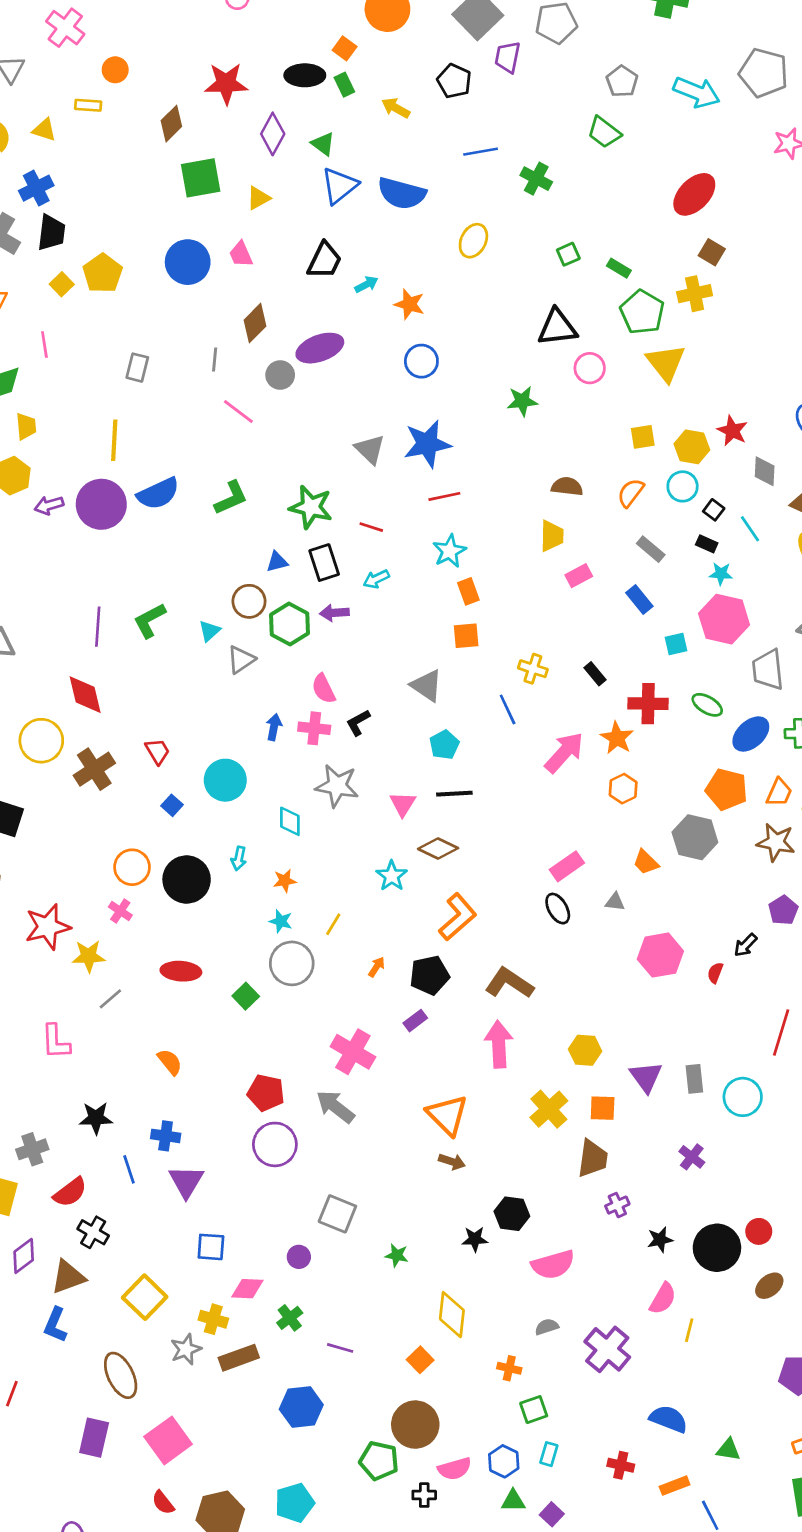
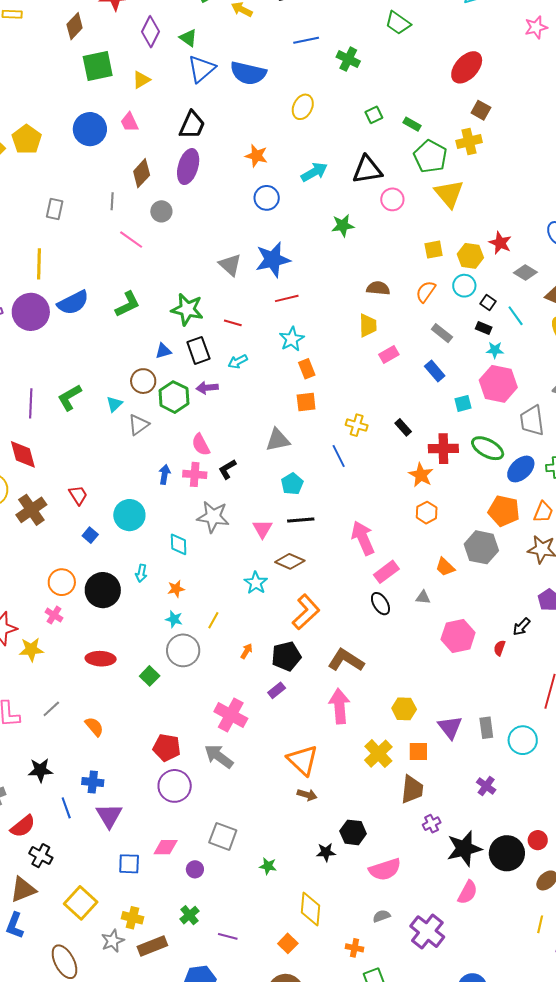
cyan arrow: (366, 284) -> (314, 172), moved, size x1.5
purple ellipse: (320, 348) -> (188, 167), moved, turned -52
gray diamond: (765, 471) -> (525, 273), turned -60
gray triangle: (427, 686) -> (278, 440), turned -44
green ellipse: (707, 705) -> (488, 448), size x1.4
pink arrow: (564, 752) -> (363, 538), moved, turned -64
gray line: (110, 999) -> (51, 709), moved
black star: (660, 1240) -> (464, 848), size x1.8
pink diamond: (247, 1289) -> (166, 847), moved
yellow line: (689, 1330) -> (540, 924), moved

